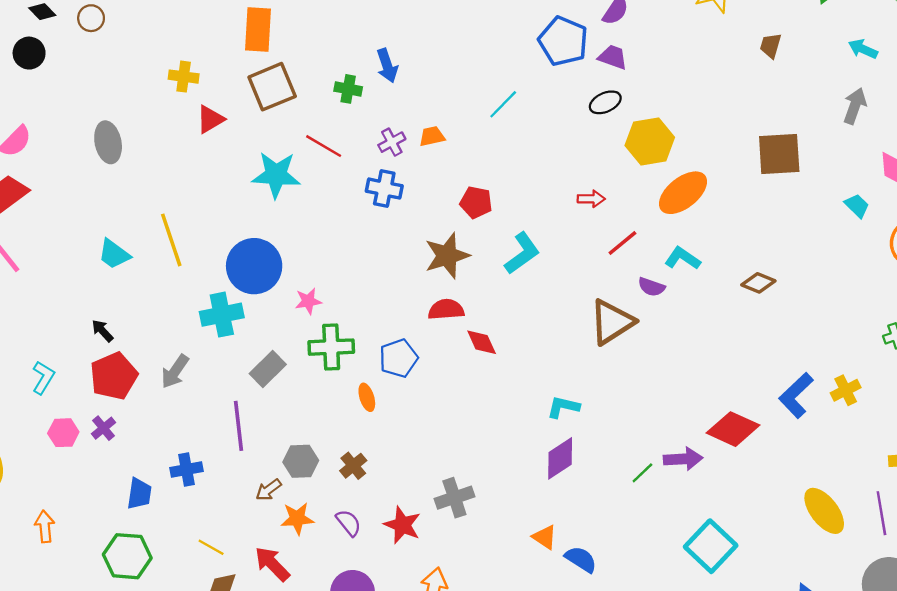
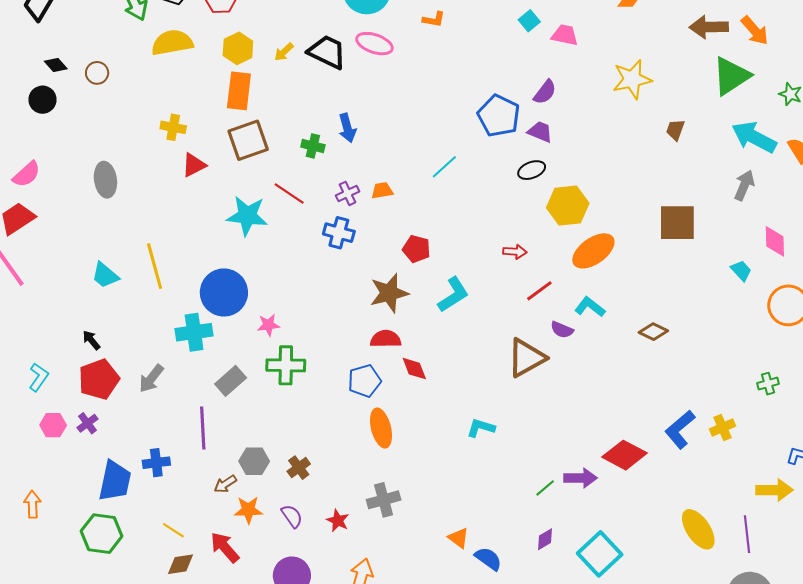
cyan arrow: (863, 49) -> (754, 137), size x1.8
blue pentagon: (399, 358) -> (364, 381), moved
orange ellipse: (367, 397) -> (381, 428), moved, size x1.6
purple diamond: (560, 458) -> (545, 539), moved, size x0.6
blue trapezoid: (139, 494) -> (115, 481), size x1.5
red star: (402, 525) -> (338, 521), size x0.7

